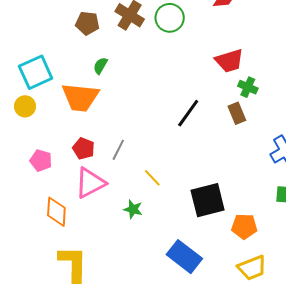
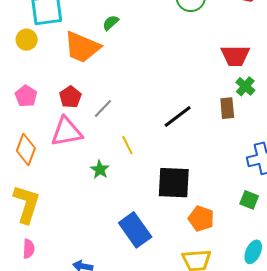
black line: (188, 113) -> (178, 117), moved

